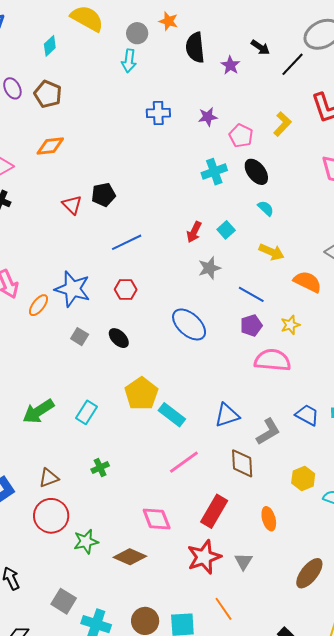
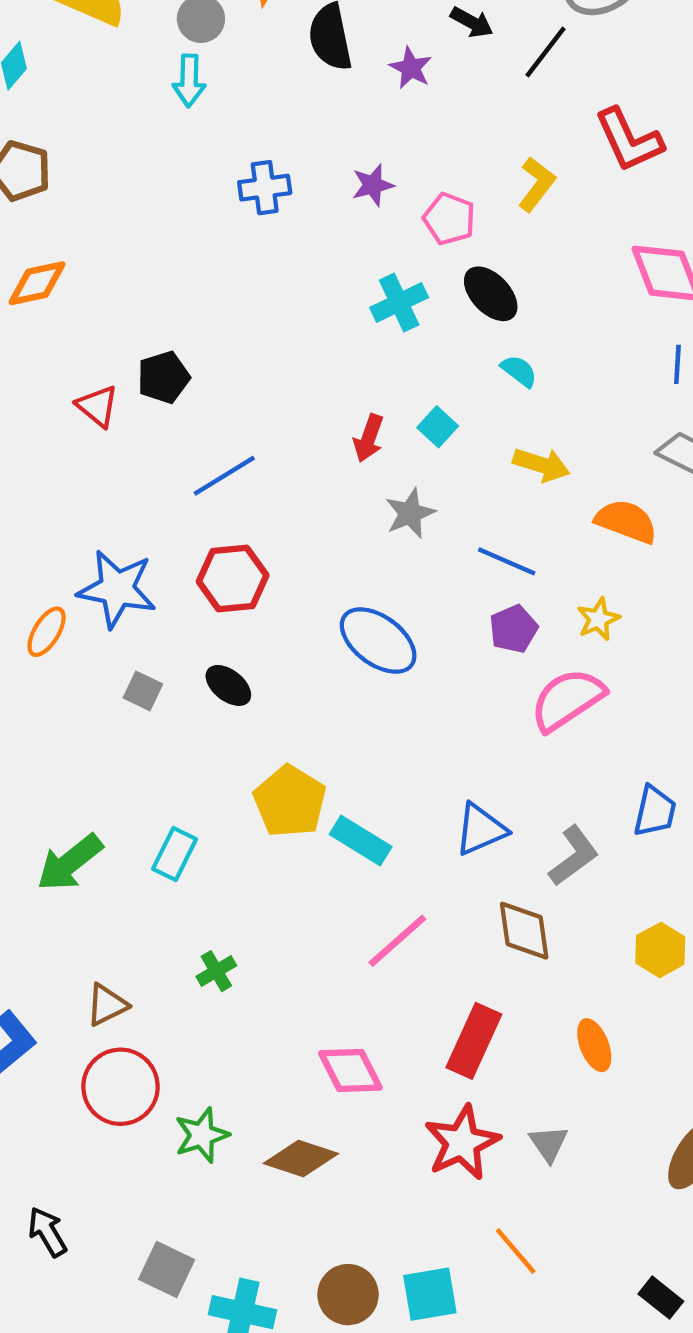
red hexagon: (126, 289) -> (233, 578), size x1.4
pink semicircle: (273, 360) -> (567, 700), turned -33
blue trapezoid: (307, 415) -> (655, 811), turned 80

